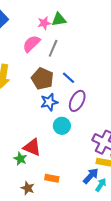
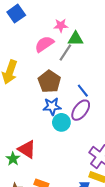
green triangle: (59, 19) -> (76, 39), moved
blue line: (68, 78) -> (83, 91), moved
cyan circle: (62, 126) -> (61, 122), moved

